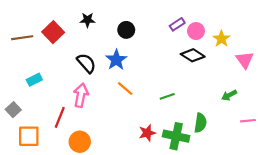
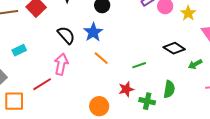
black diamond: (193, 55) -> (174, 48), moved
red line: (60, 117) -> (42, 84), turned 36
red star: (147, 133) -> (126, 89), moved
green cross: (176, 136) -> (147, 101), size x0.7
orange circle: (80, 142) -> (99, 106), moved

